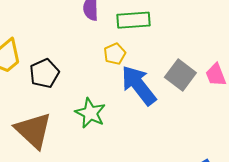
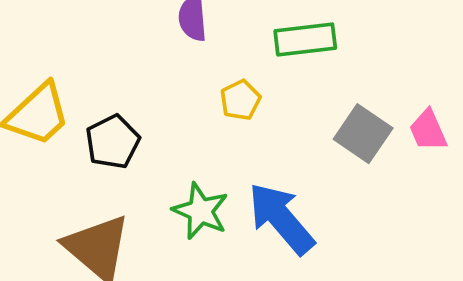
green rectangle: (134, 20) -> (305, 39), moved
blue arrow: (139, 85) -> (281, 218), moved

